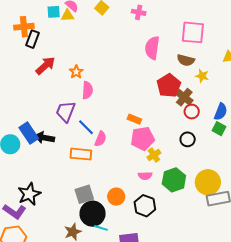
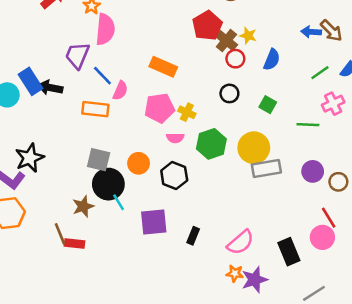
yellow star: (202, 76) -> (248, 36), moved
pink semicircle: (87, 90) -> (105, 29), size x1.4
orange rectangle: (134, 119) -> (163, 67), size x1.5
green square: (219, 129) -> (268, 105), moved
pink pentagon: (143, 139) -> (159, 108), moved
yellow cross: (154, 155) -> (187, 112), turned -32
gray square: (84, 194) -> (99, 160), turned 30
cyan line: (101, 228) -> (119, 202), turned 40

